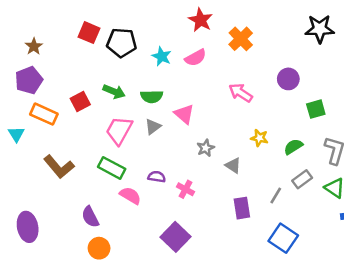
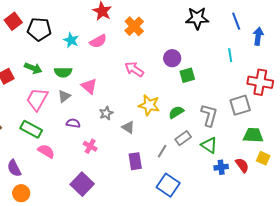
red square: (89, 33) -> (13, 21), turned 30
green square: (316, 109) -> (187, 75), moved
yellow star: (259, 138) -> (149, 105), size x1.5
purple semicircle: (157, 177) -> (73, 123), moved

